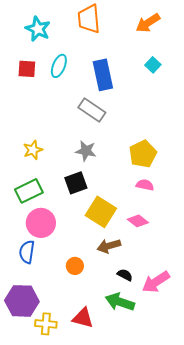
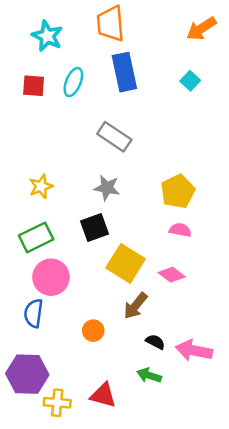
orange arrow: (148, 23) -> (201, 29), moved
blue rectangle: (103, 75) -> (124, 72), moved
brown arrow: (109, 246) -> (135, 306), turned -35
pink arrow: (156, 282) -> (194, 350), turned 44
green arrow: (120, 302) -> (149, 375), size x0.7

